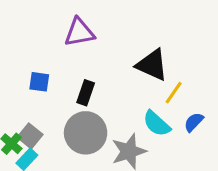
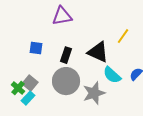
black triangle: (152, 65) -> (98, 52), moved
yellow line: (174, 93) -> (123, 36), moved

